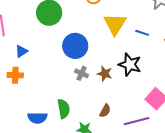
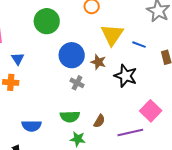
blue triangle: (21, 51) -> (18, 59), turned -32
brown star: (105, 74) -> (98, 62), moved
green semicircle: (64, 109) -> (70, 117), moved, turned 96

